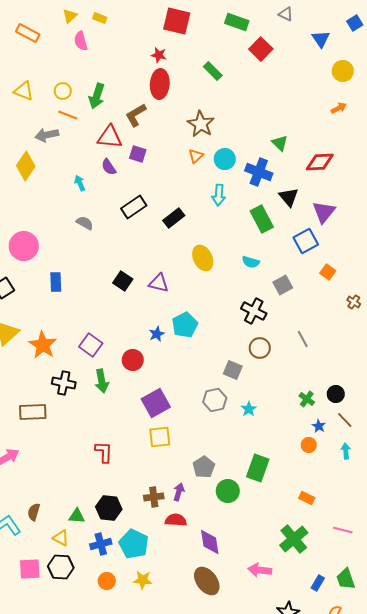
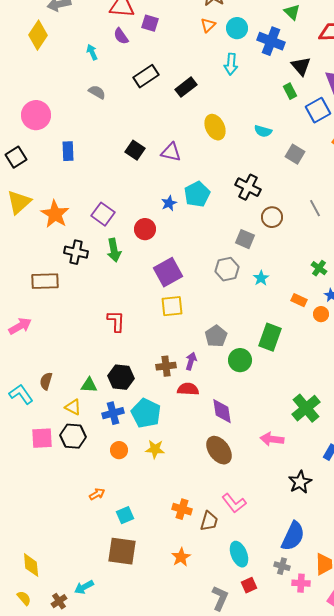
green rectangle: (262, 219) -> (290, 91), moved, size x0.6
gray square: (283, 285) -> (295, 154), turned -30
black cross: (254, 311) -> (248, 187), moved
orange rectangle: (307, 498) -> (299, 300), moved

